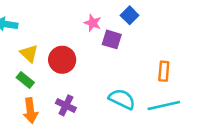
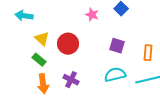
purple square: (112, 39) -> (117, 46), moved
cyan semicircle: (122, 99) -> (115, 75), turned -40

